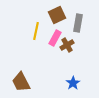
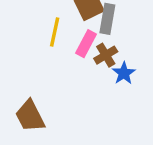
gray rectangle: (78, 23) -> (107, 19), moved
blue star: (73, 83) -> (124, 73), moved

